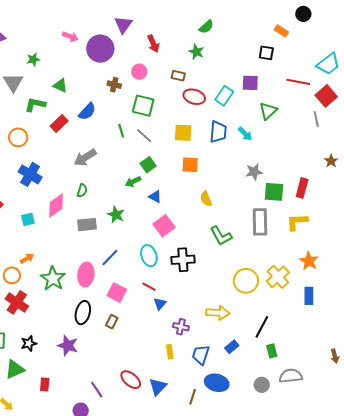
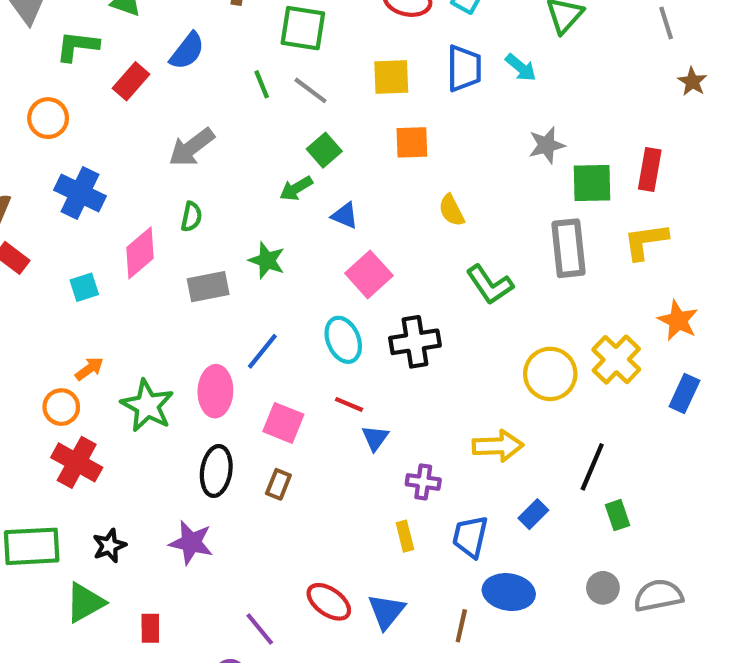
brown star: (331, 161) -> (692, 82), moved
blue rectangle: (309, 296) -> (684, 393), turned 30
gray semicircle: (291, 376) -> (658, 596), moved

